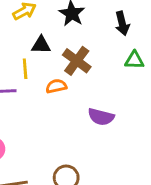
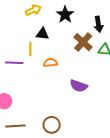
brown cross: (77, 61) -> (83, 42), moved

